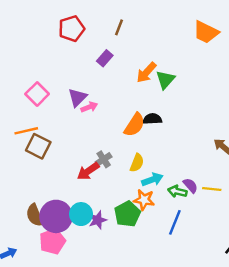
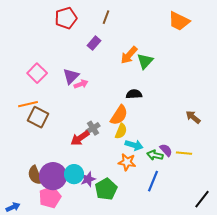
orange semicircle: (134, 125) -> (119, 115), moved
cyan arrow: (152, 180) -> (134, 145), turned 36
green pentagon: (127, 214) -> (106, 189), moved

